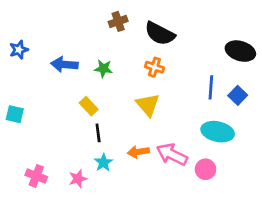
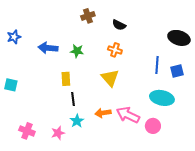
black semicircle: (160, 34) -> (119, 25), size x0.6
blue square: (238, 95) -> (177, 71), turned 32
yellow rectangle: (89, 106) -> (66, 79), turned 40

